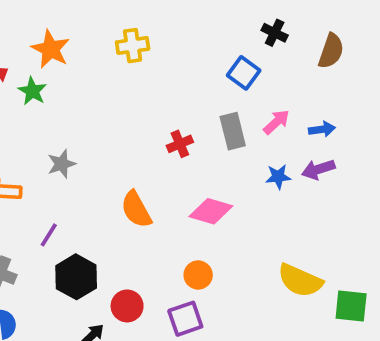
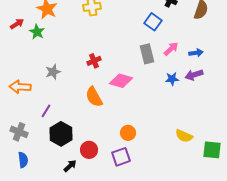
red cross: (180, 144) -> (94, 61), moved
pink diamond: (211, 211) -> (121, 81), moved
yellow semicircle: (300, 280) -> (184, 136), size x0.7

